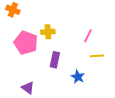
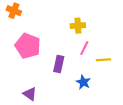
yellow cross: (48, 32) -> (78, 26), moved
pink line: (88, 36) -> (84, 48), moved

